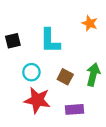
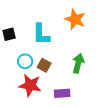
orange star: (90, 23) -> (75, 19), size x1.5
brown square: (65, 77) -> (44, 65), moved

